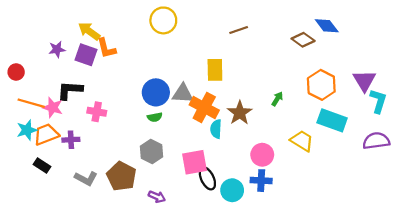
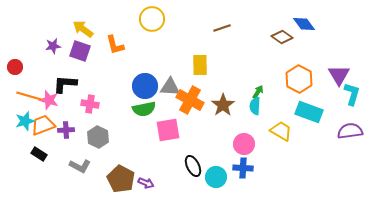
orange L-shape: (106, 48) -> (115, 45), moved
green semicircle: (155, 117) -> (144, 109), size x1.6
cyan semicircle: (216, 129) -> (255, 106), moved
gray hexagon: (152, 152) -> (98, 137), moved
pink square: (195, 162) -> (168, 130), moved
brown pentagon: (121, 176) -> (121, 179), moved

